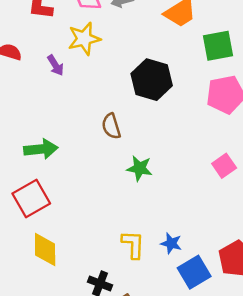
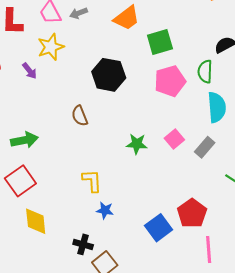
green star: (139, 168) -> (137, 144), moved
blue star: (171, 243) -> (105, 210), moved
yellow L-shape: (133, 244) -> (92, 181), moved

